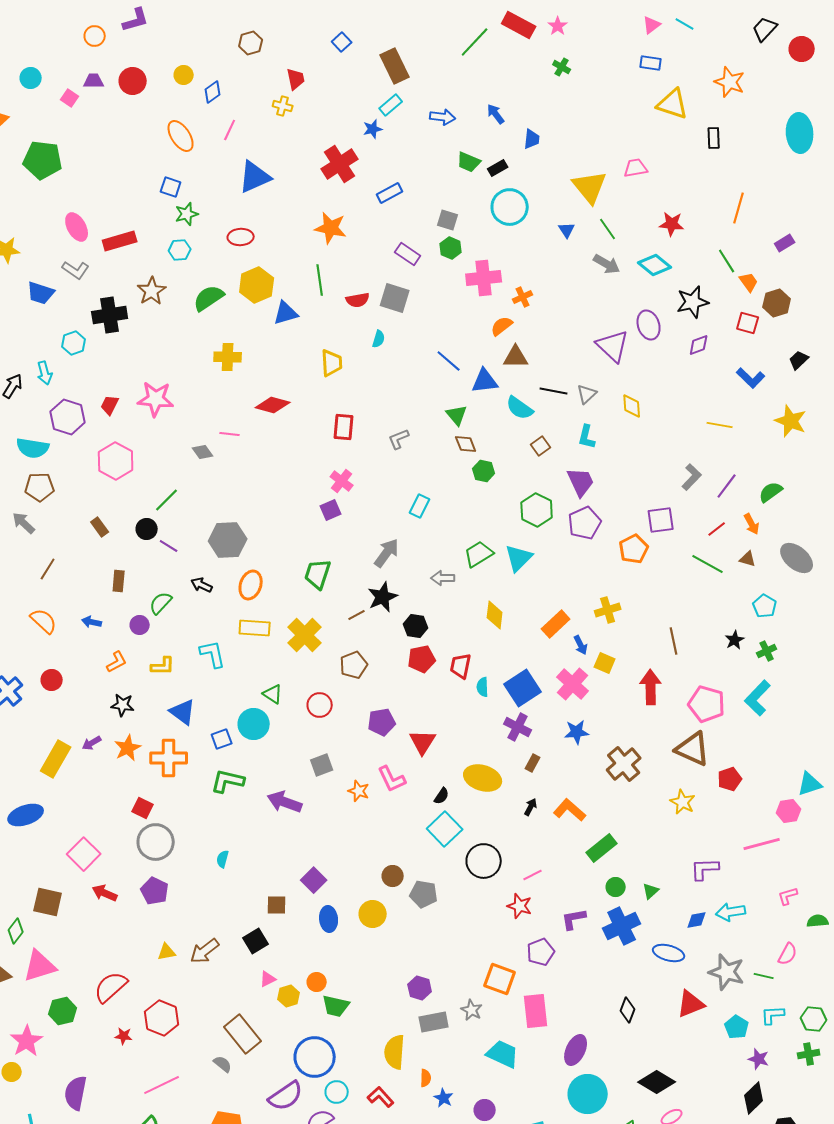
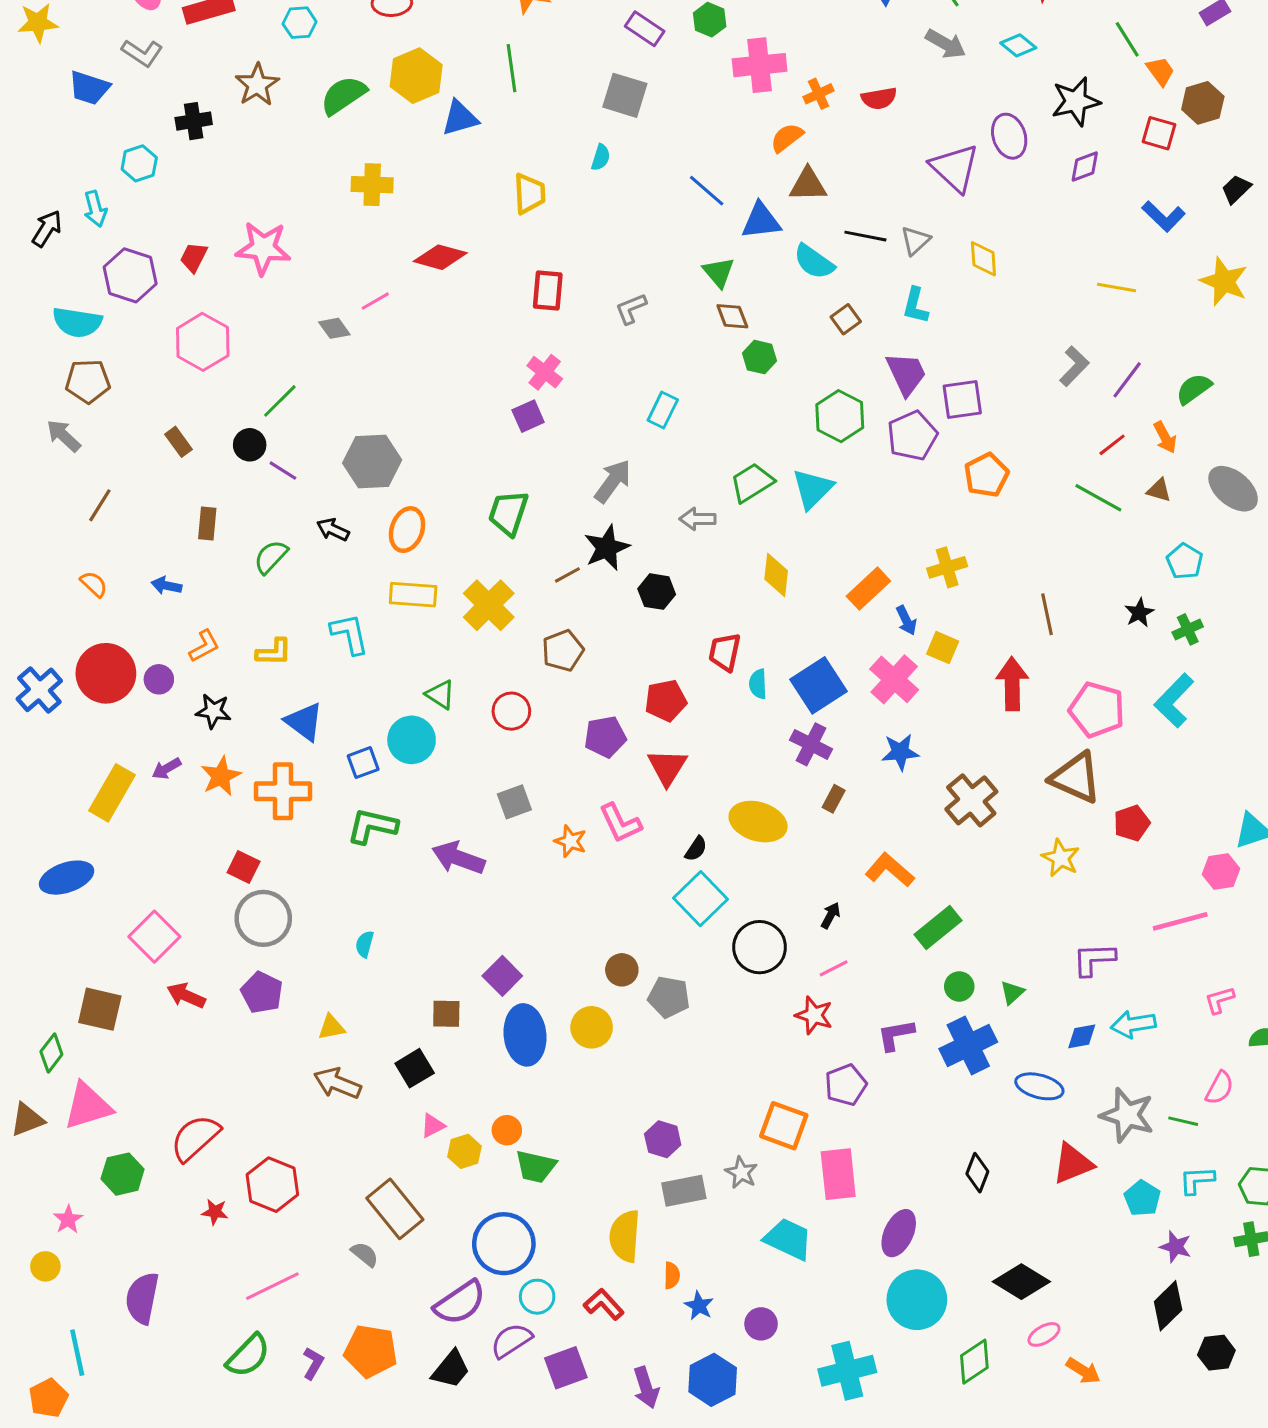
cyan diamond: (655, 265) -> (1018, 45), size x0.7
red semicircle: (358, 300) -> (879, 98), moved
black cross: (110, 315) -> (194, 121), size x0.7
pink line: (230, 434) -> (375, 301), turned -36
purple square: (661, 520) -> (962, 399), moved
orange semicircle: (44, 621) -> (94, 584), size x0.7
purple circle: (140, 625) -> (159, 679), moved
red pentagon: (422, 659) -> (666, 701), moved
red circle: (52, 680) -> (106, 673), size x1.8
black arrow: (531, 807) -> (831, 915), moved
blue ellipse: (329, 919) -> (525, 1035), size x1.5
brown arrow: (205, 951) -> (337, 1083), turned 60
yellow triangle: (167, 952) -> (331, 1027), moved
pink star: (27, 1041) -> (68, 1219), size x0.6

